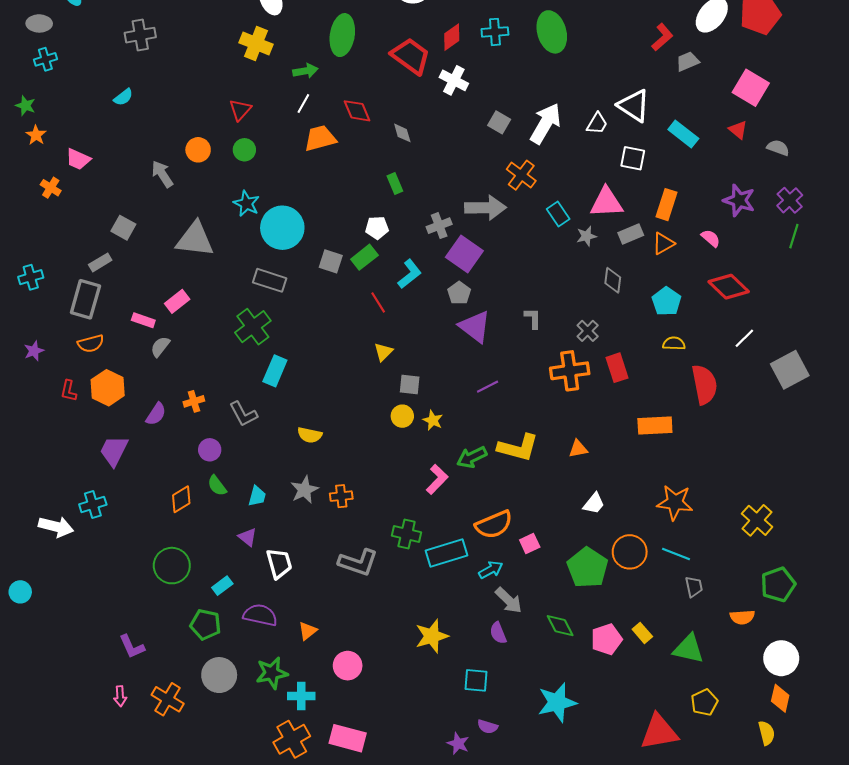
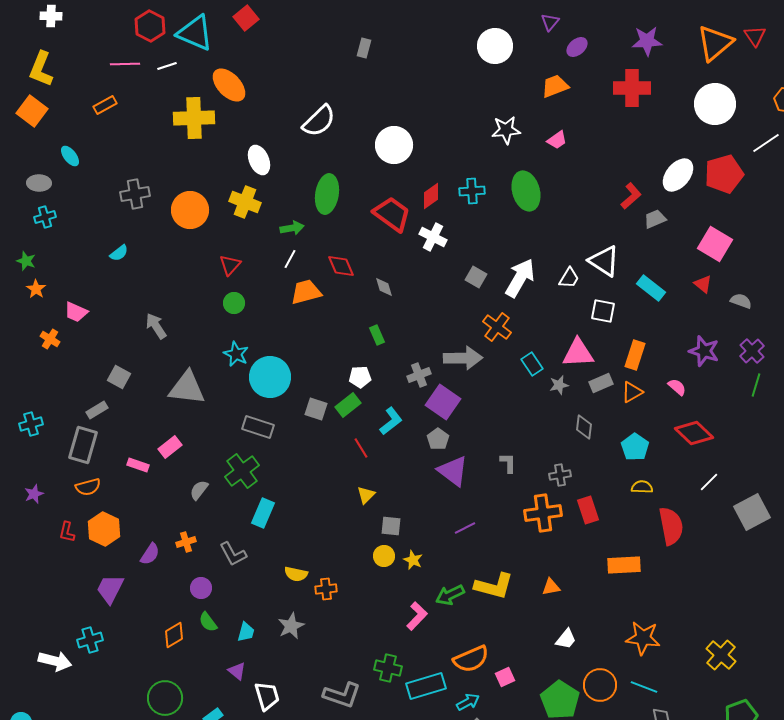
orange circle: (198, 150) -> (190, 210), moved, size x1.6
gray cross: (588, 331) -> (560, 475), turned 35
gray semicircle: (160, 347) -> (199, 490), moved
orange cross: (341, 496) -> (326, 589), moved

